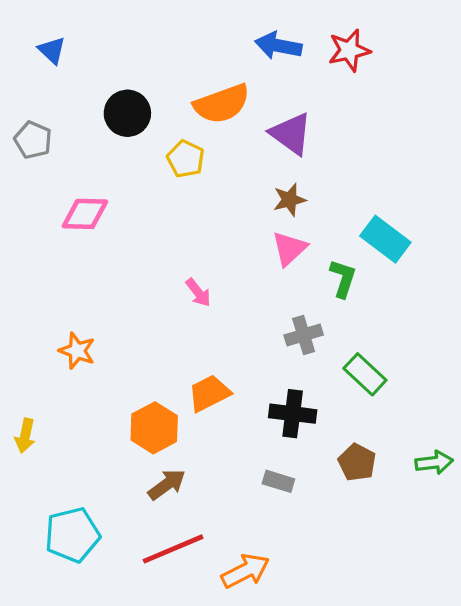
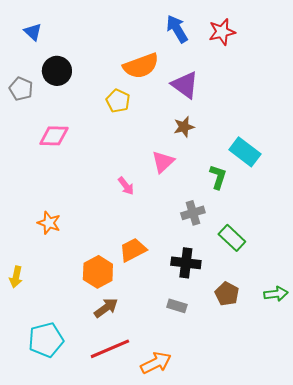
blue arrow: (278, 46) -> (177, 29), turned 48
black circle: (127, 113) -> (57, 71), moved
pink triangle: (289, 249) -> (163, 162), moved

